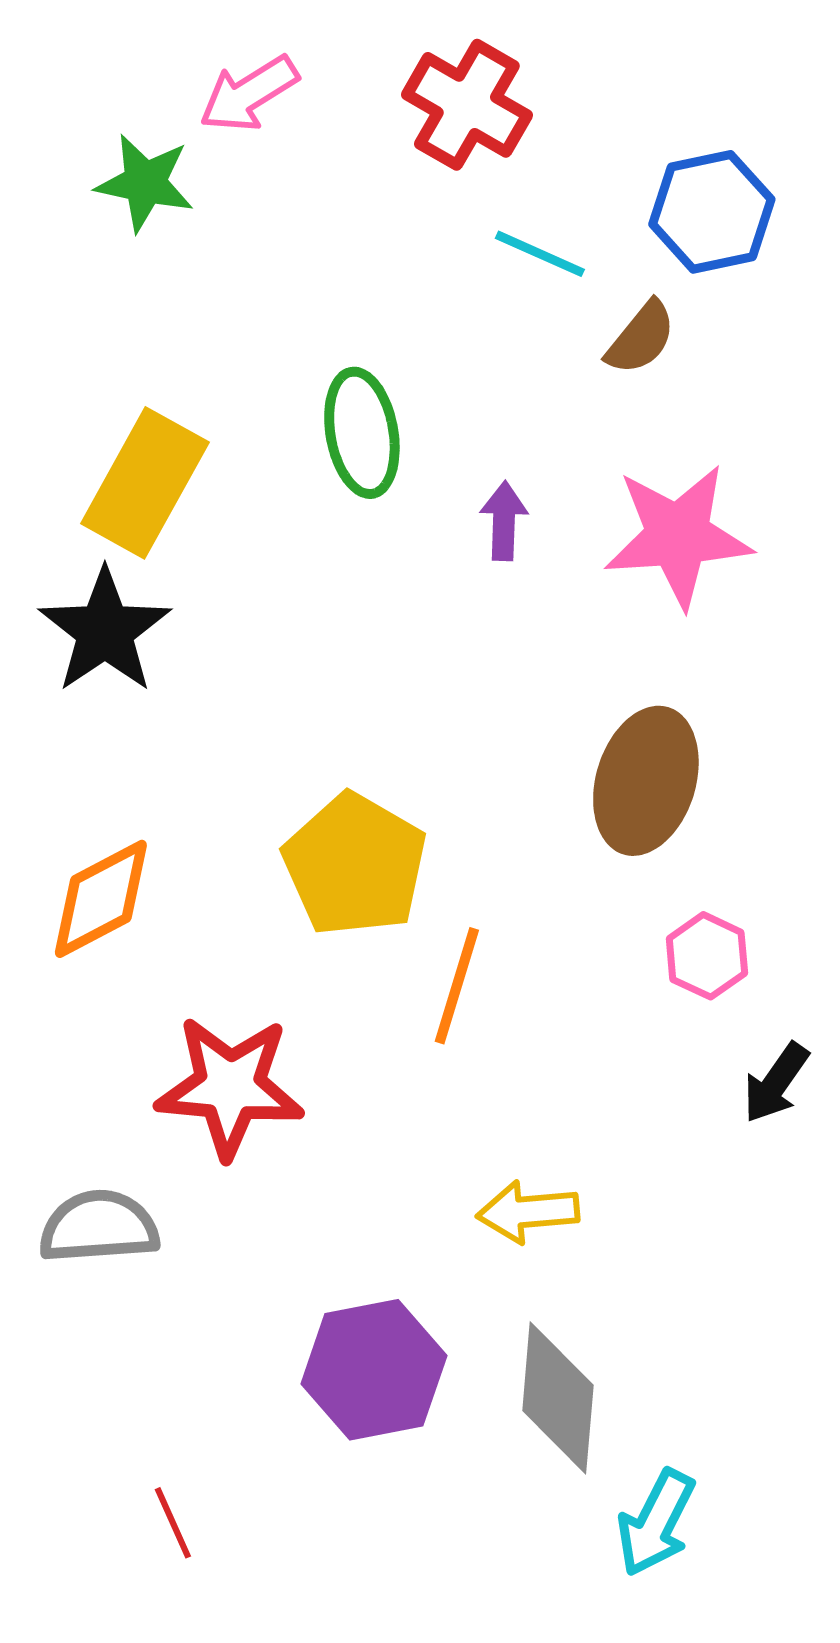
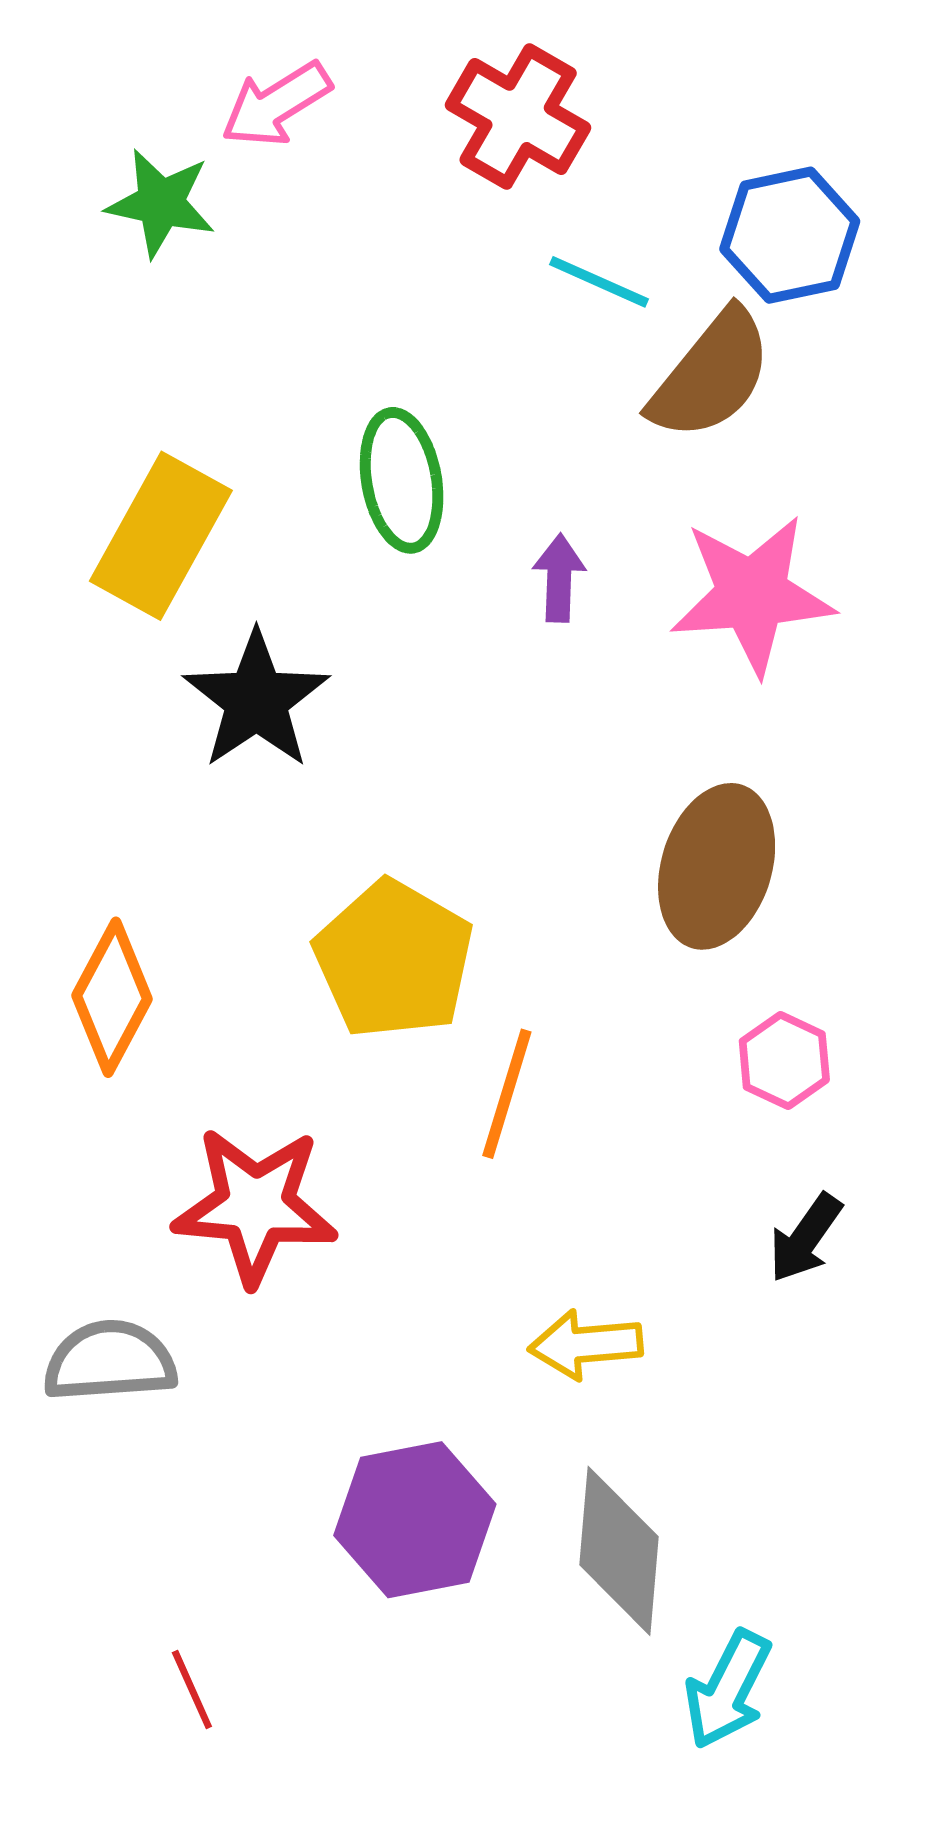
brown semicircle: (641, 338) -> (711, 375), size x1.6
black star: (105, 631) -> (256, 700), moved
orange diamond: (101, 899) -> (112, 997), turned -34
black arrow: (776, 1083) -> (805, 1238), moved

